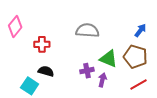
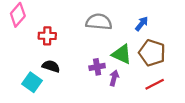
blue arrow: (140, 30) -> (142, 24), moved

